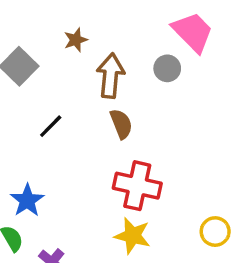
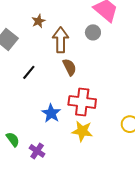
blue star: (27, 200) -> (51, 113), moved

